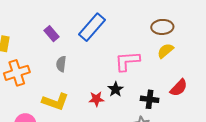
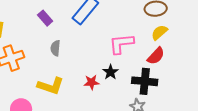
red semicircle: (179, 88) -> (156, 56), moved
black cross: (150, 99) -> (145, 81), size x1.4

